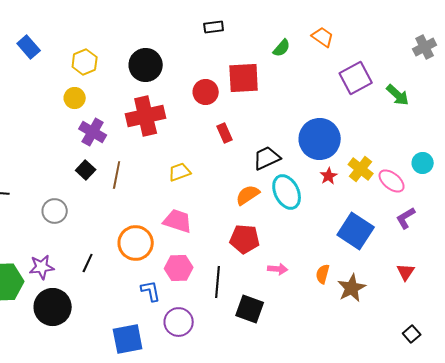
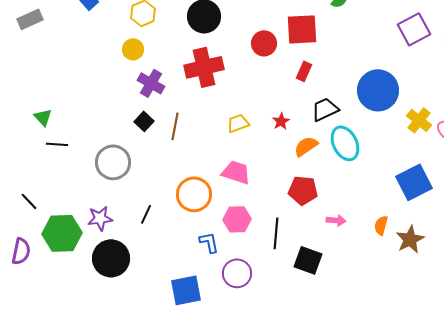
red rectangle: (225, 133) -> (304, 71), moved, turned 48
red star: (329, 176) -> (281, 121), moved
gray circle: (55, 211) -> (113, 162), size x1.4
blue square: (356, 231) -> (414, 182), turned 30

